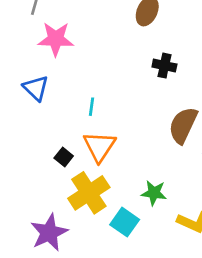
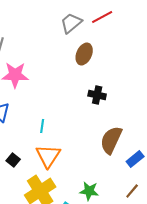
black square: (64, 157) -> (13, 160), moved

